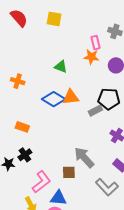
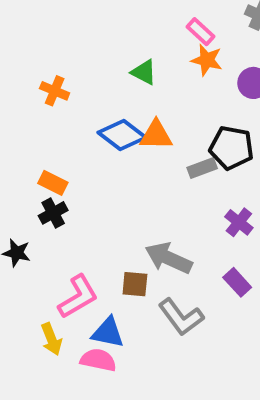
pink rectangle: (96, 43) -> (200, 32), moved, turned -40
black cross: (25, 155) -> (53, 213), moved
gray arrow: (84, 157) -> (169, 258), turned -30
gray L-shape: (107, 187) -> (181, 317), moved

